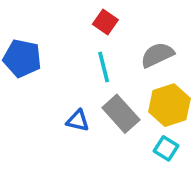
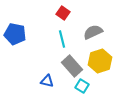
blue triangle: (78, 121) -> (47, 81), moved
cyan square: (166, 148) -> (82, 86), moved

